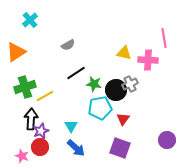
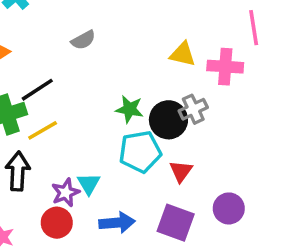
black line: (76, 73) -> (37, 90), moved
purple star: (41, 131) -> (66, 193), moved
purple circle: (167, 140) -> (229, 208), moved
red circle: (40, 147) -> (57, 223), moved
blue arrow: (76, 148) -> (117, 223), moved, turned -48

